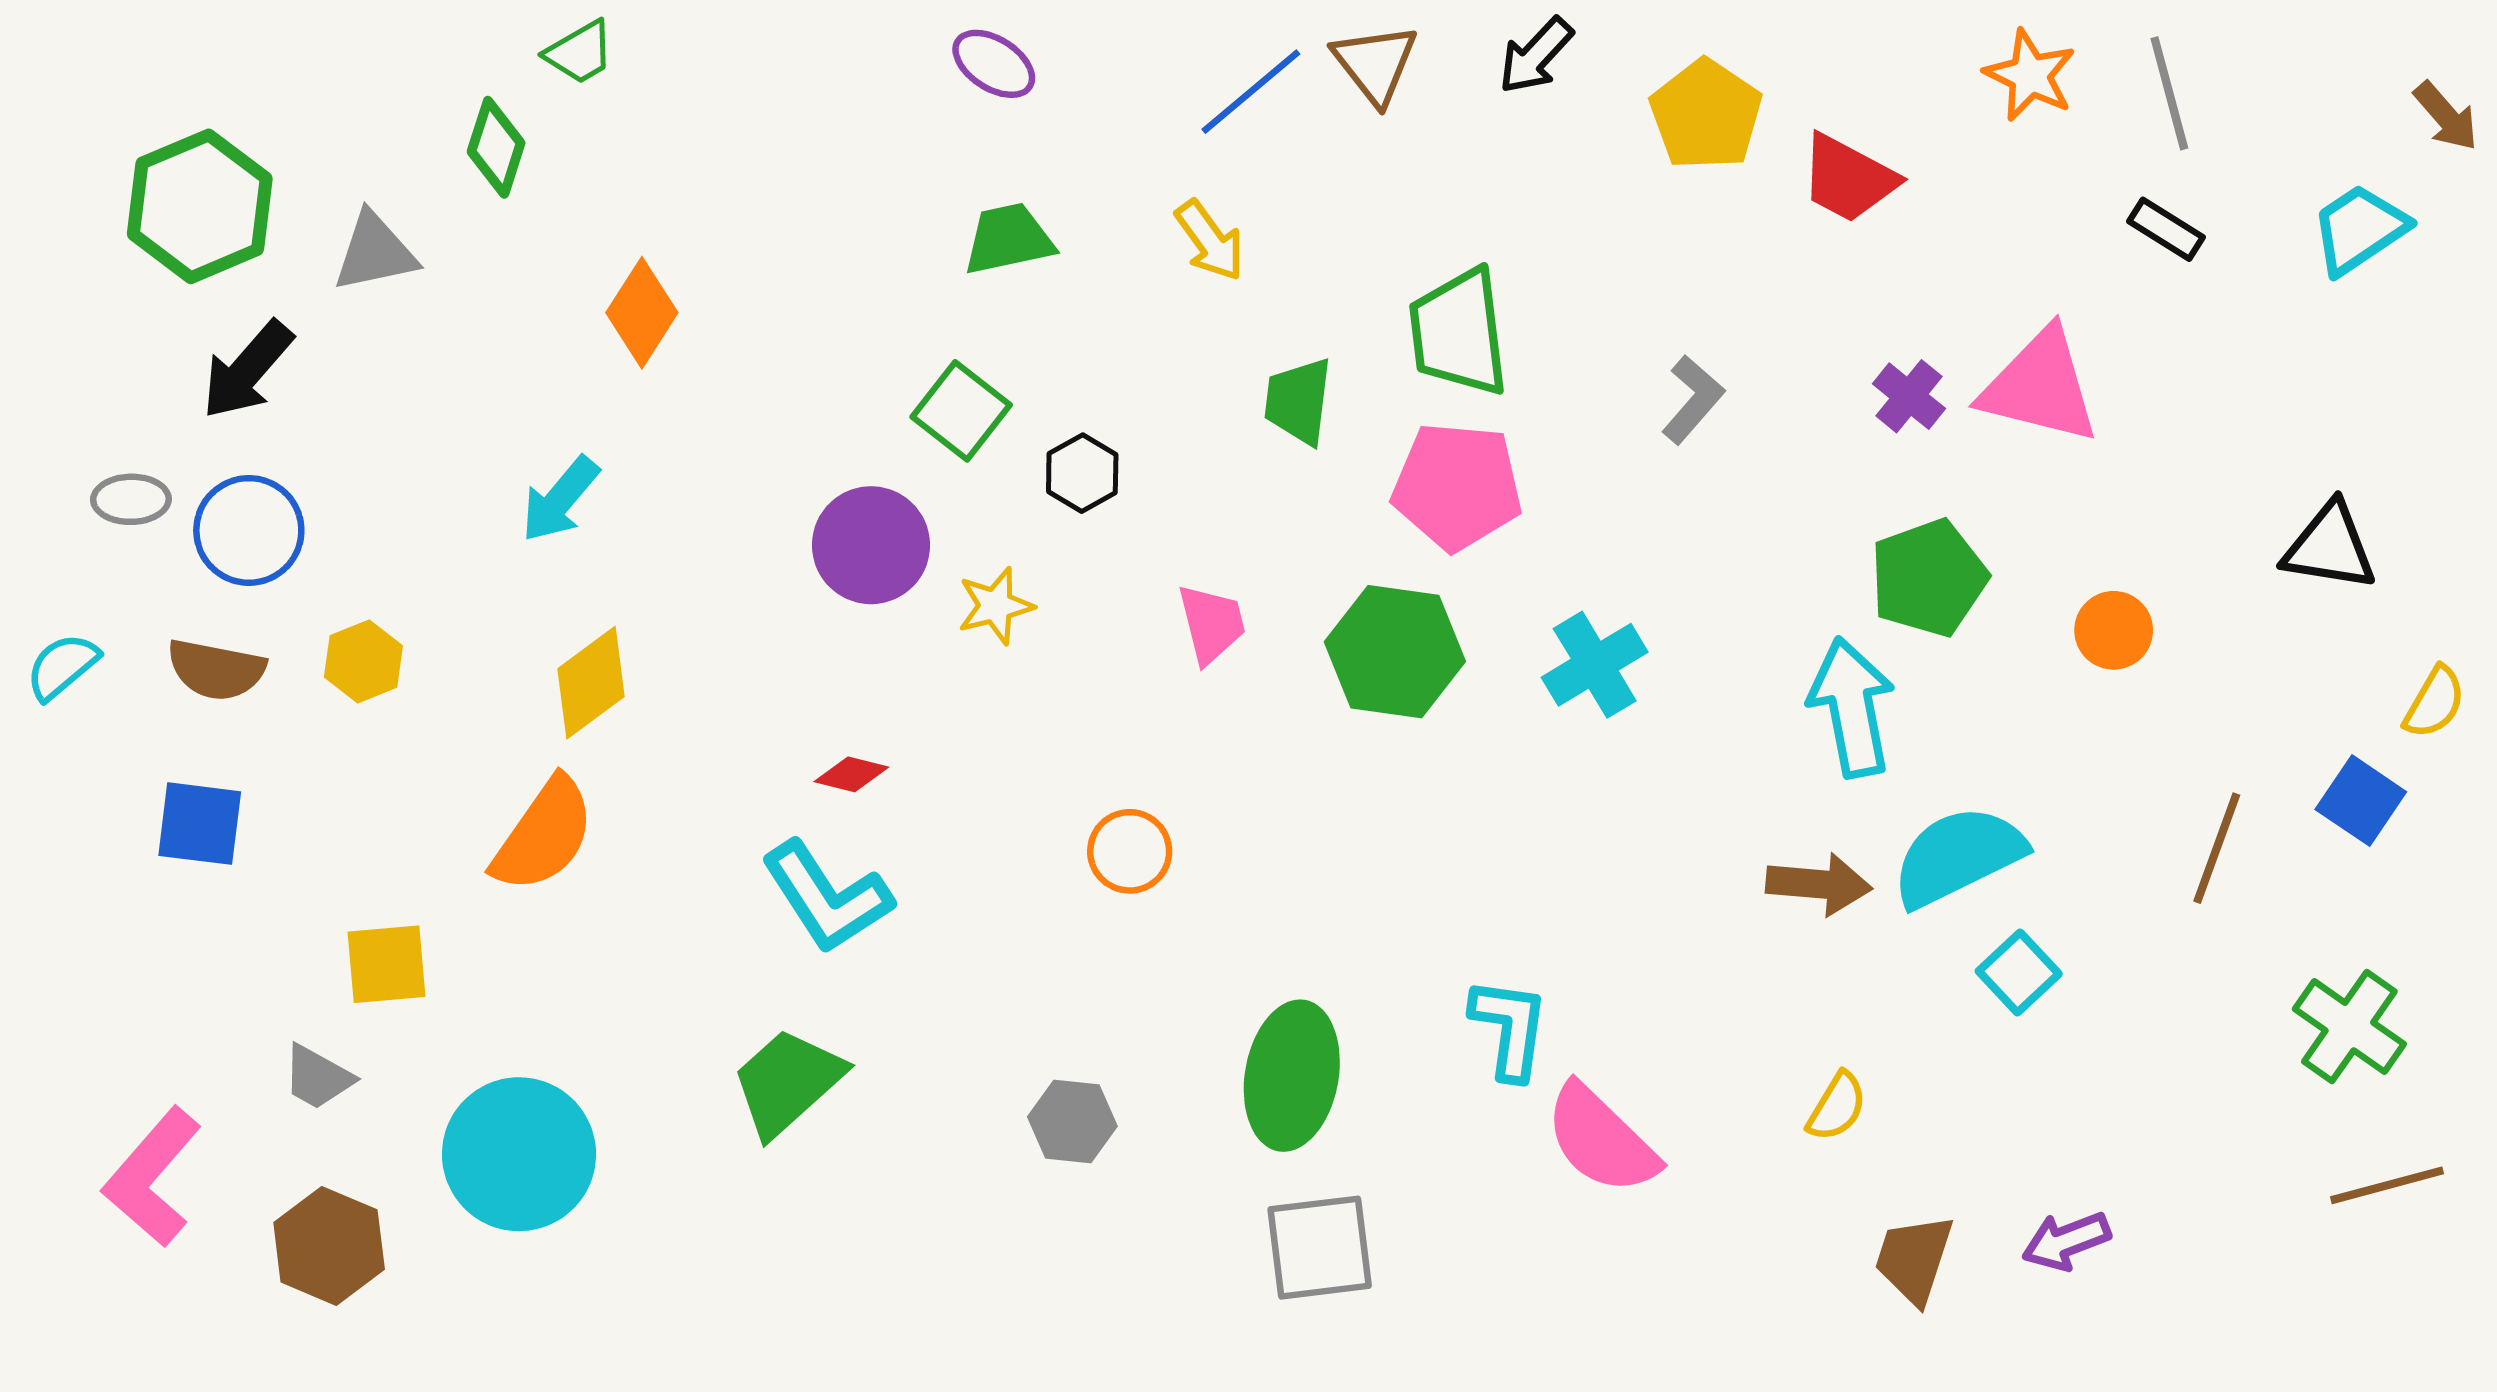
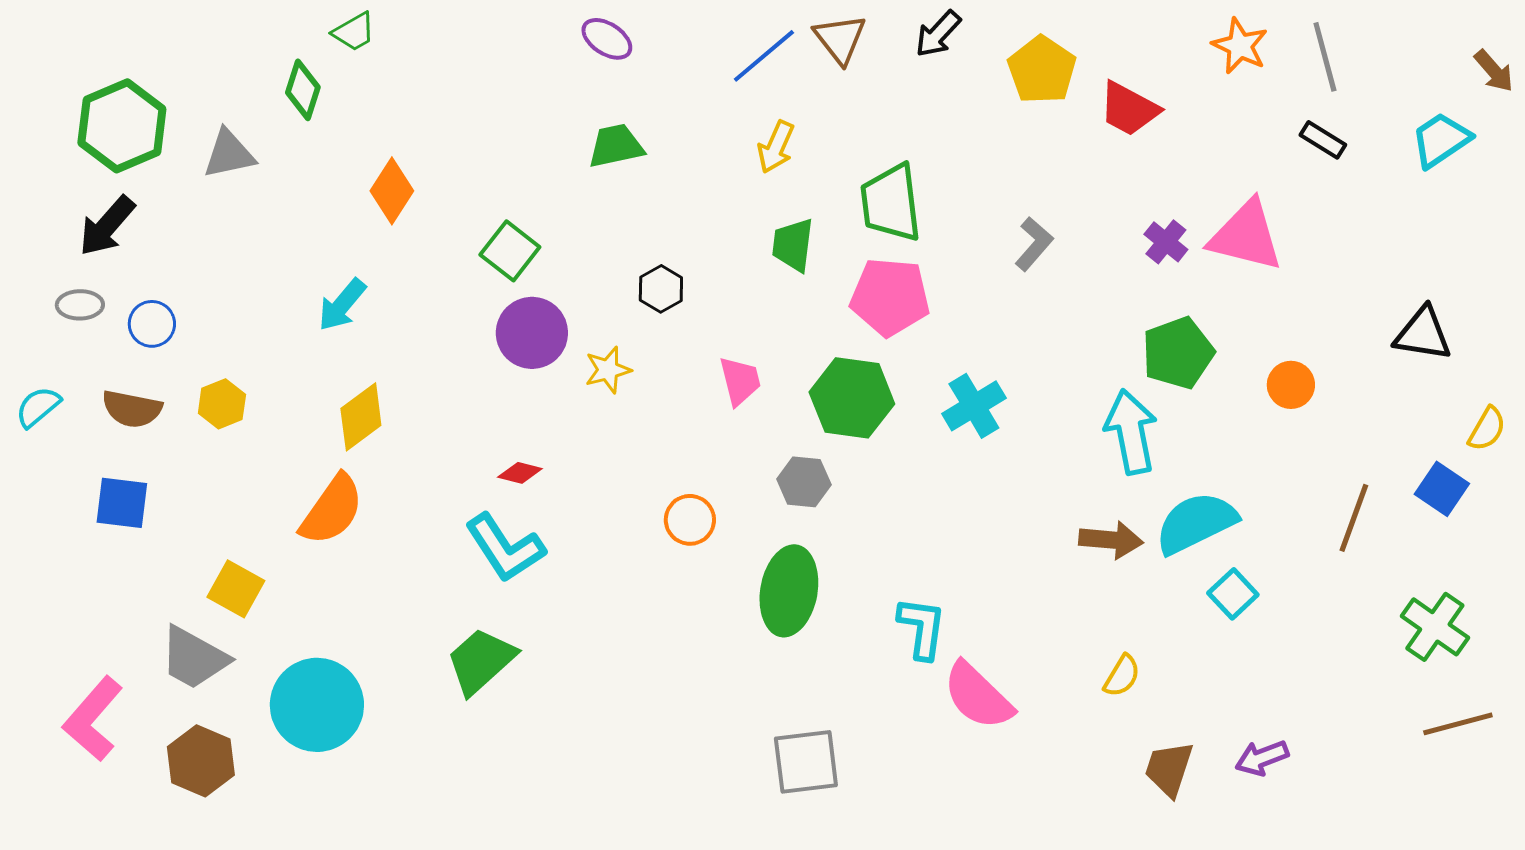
yellow arrow: (1210, 241) -> (776, 147), moved, turned 60
black arrow: (247, 370) -> (107, 226), moved
green square: (961, 411) -> (510, 251), moved
blue circle: (249, 530) -> (152, 324), size x0.7
yellow square: (386, 964) -> (236, 589), turned 34
green ellipse: (1292, 1076) -> (789, 591), moved
gray trapezoid: (318, 1077) -> (194, 658), size x1.6
gray hexagon: (1072, 1121) -> (804, 482), moved

